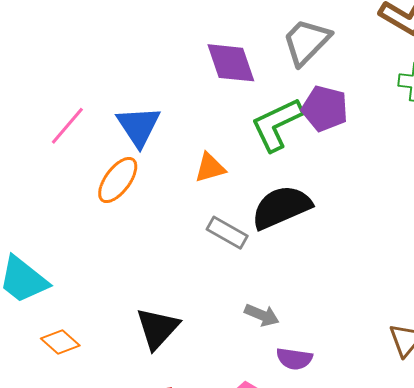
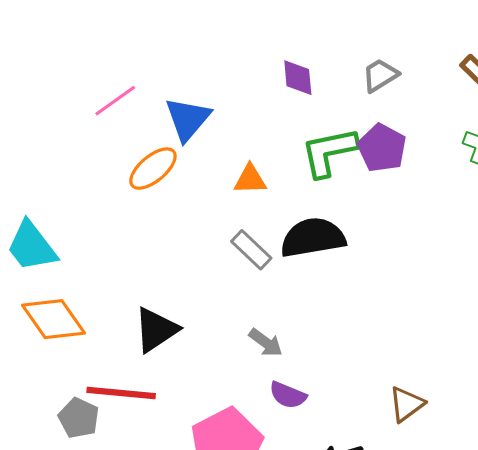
gray trapezoid: (306, 42) -> (380, 75), size x0.7
purple diamond: (231, 63) -> (298, 78), size x0.7
orange diamond: (60, 342) -> (54, 319), size x1.6

